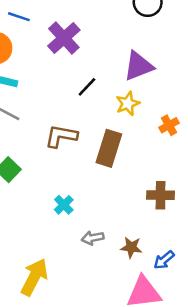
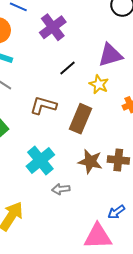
yellow star: (128, 104) -> (99, 84), turned -30
cyan cross: (64, 205) -> (40, 160), size x1.8
brown star: (131, 247) -> (90, 162), moved, size x1.4

